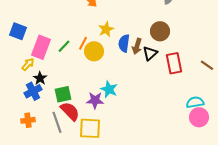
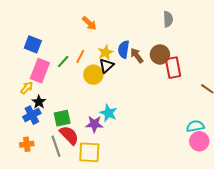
blue square: (18, 31) -> (33, 44), moved
orange line: (83, 43) -> (80, 57), moved
blue semicircle: (124, 43) -> (124, 49), moved
green line: (64, 46) -> (63, 62), moved
brown arrow: (137, 46) -> (137, 55), moved, turned 126
black triangle: (150, 53) -> (106, 66), moved
red rectangle: (174, 63) -> (173, 68), moved

